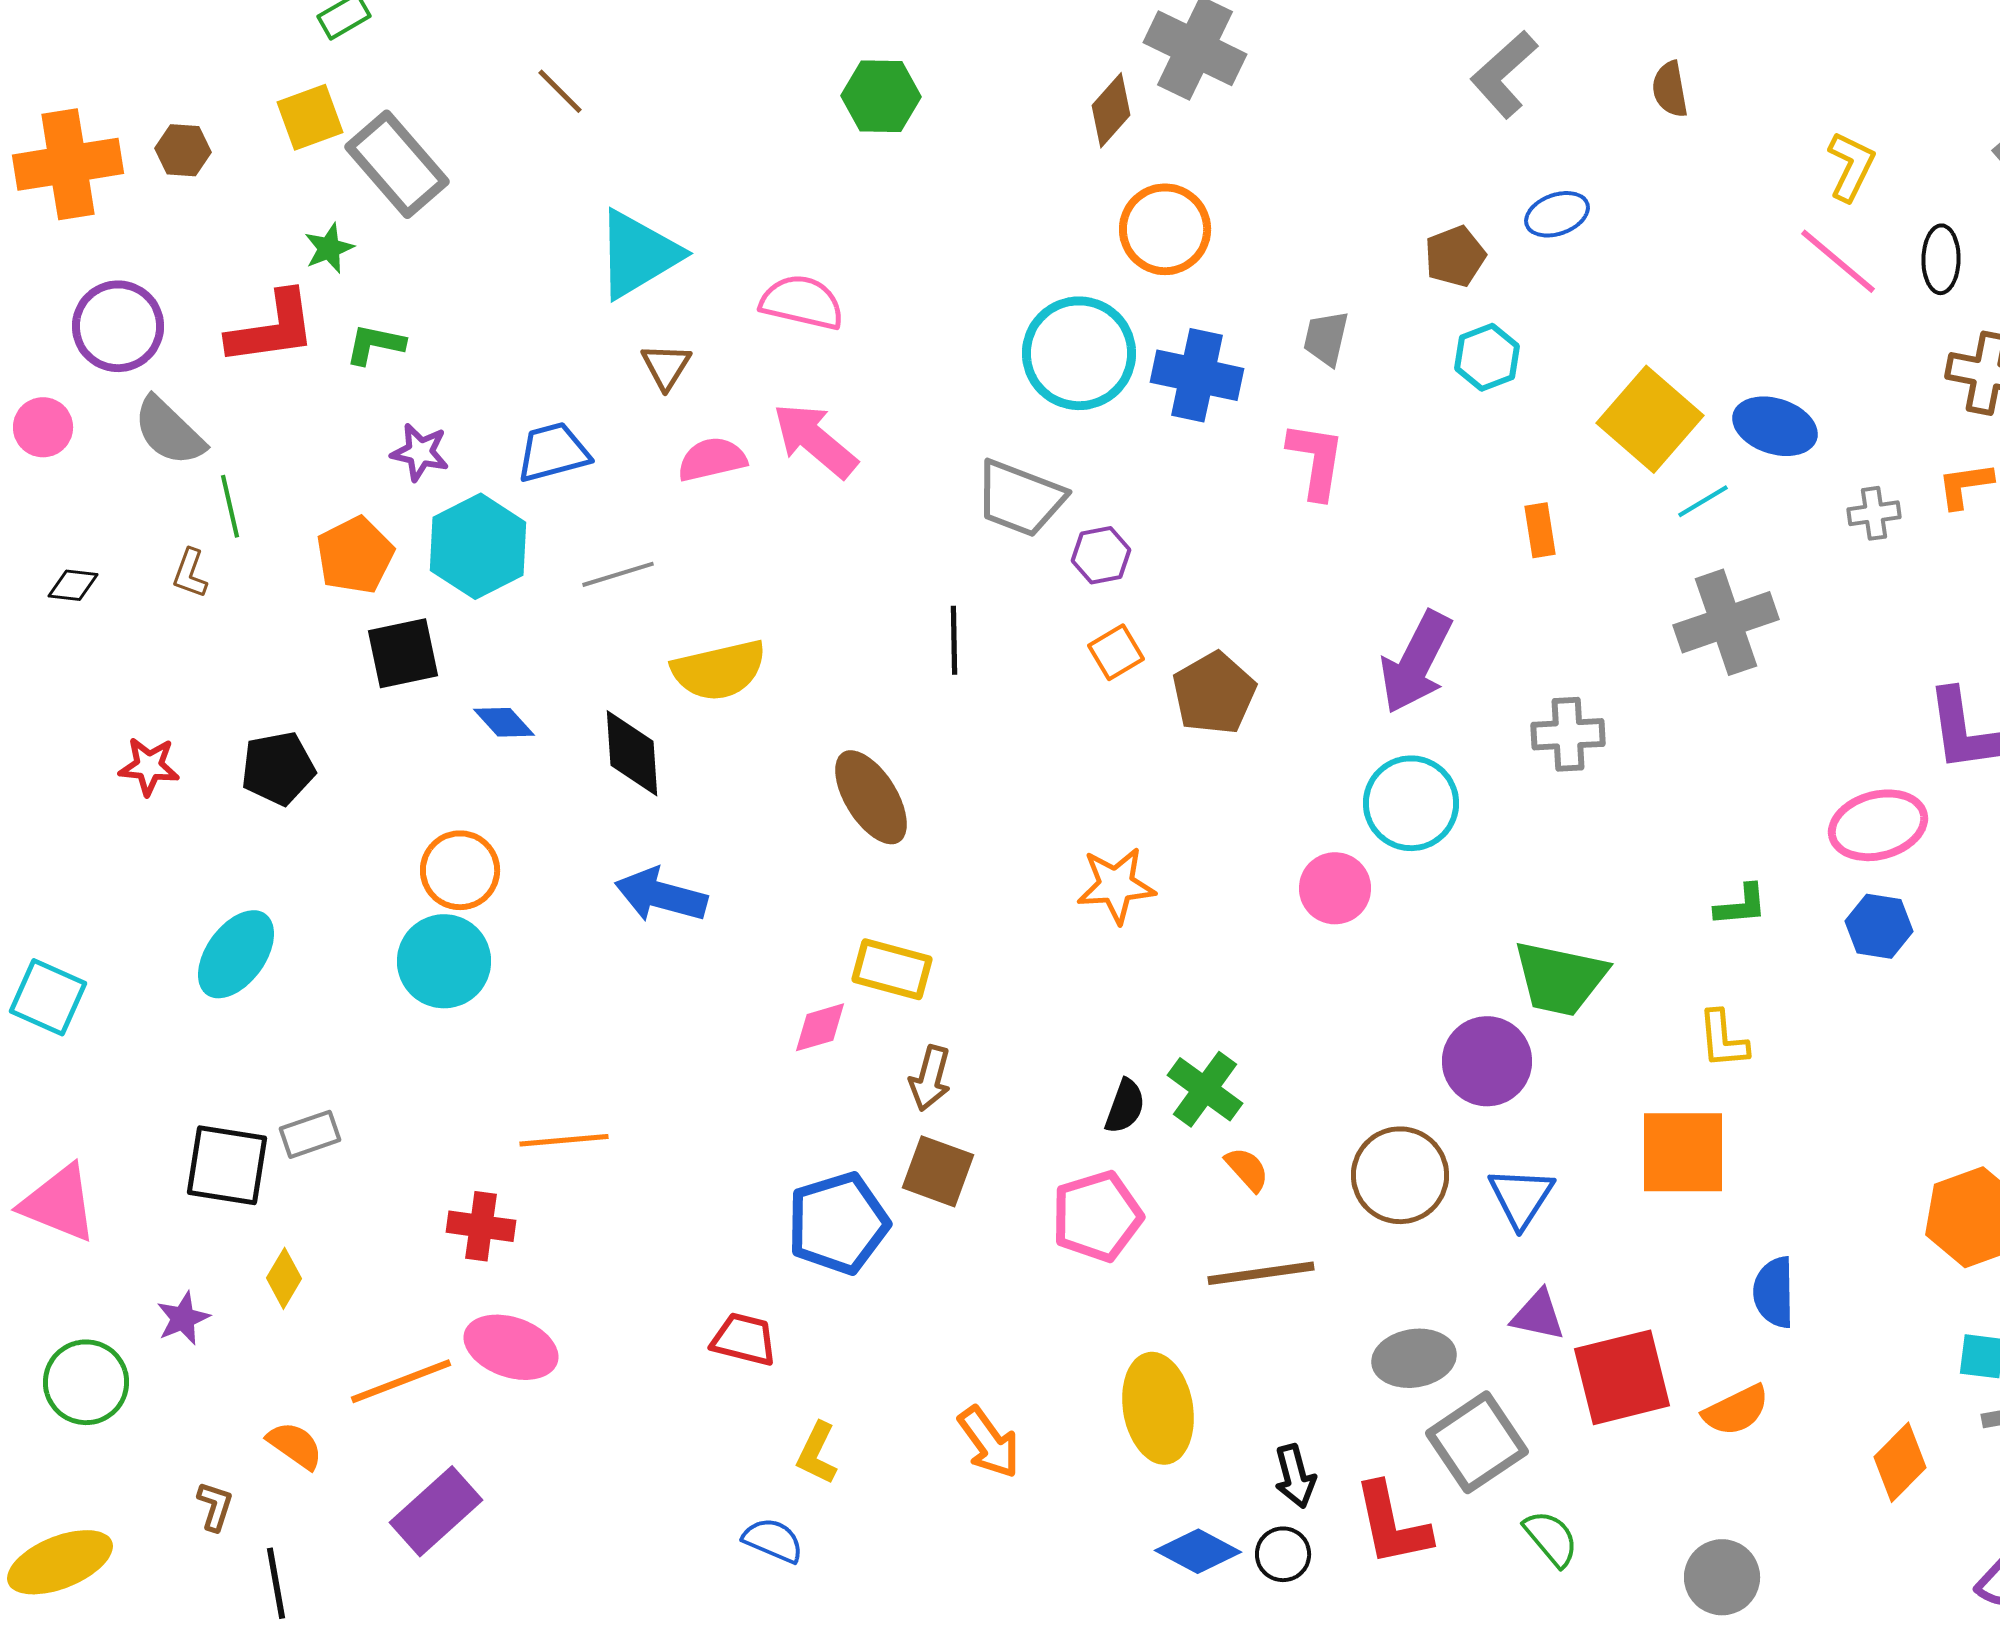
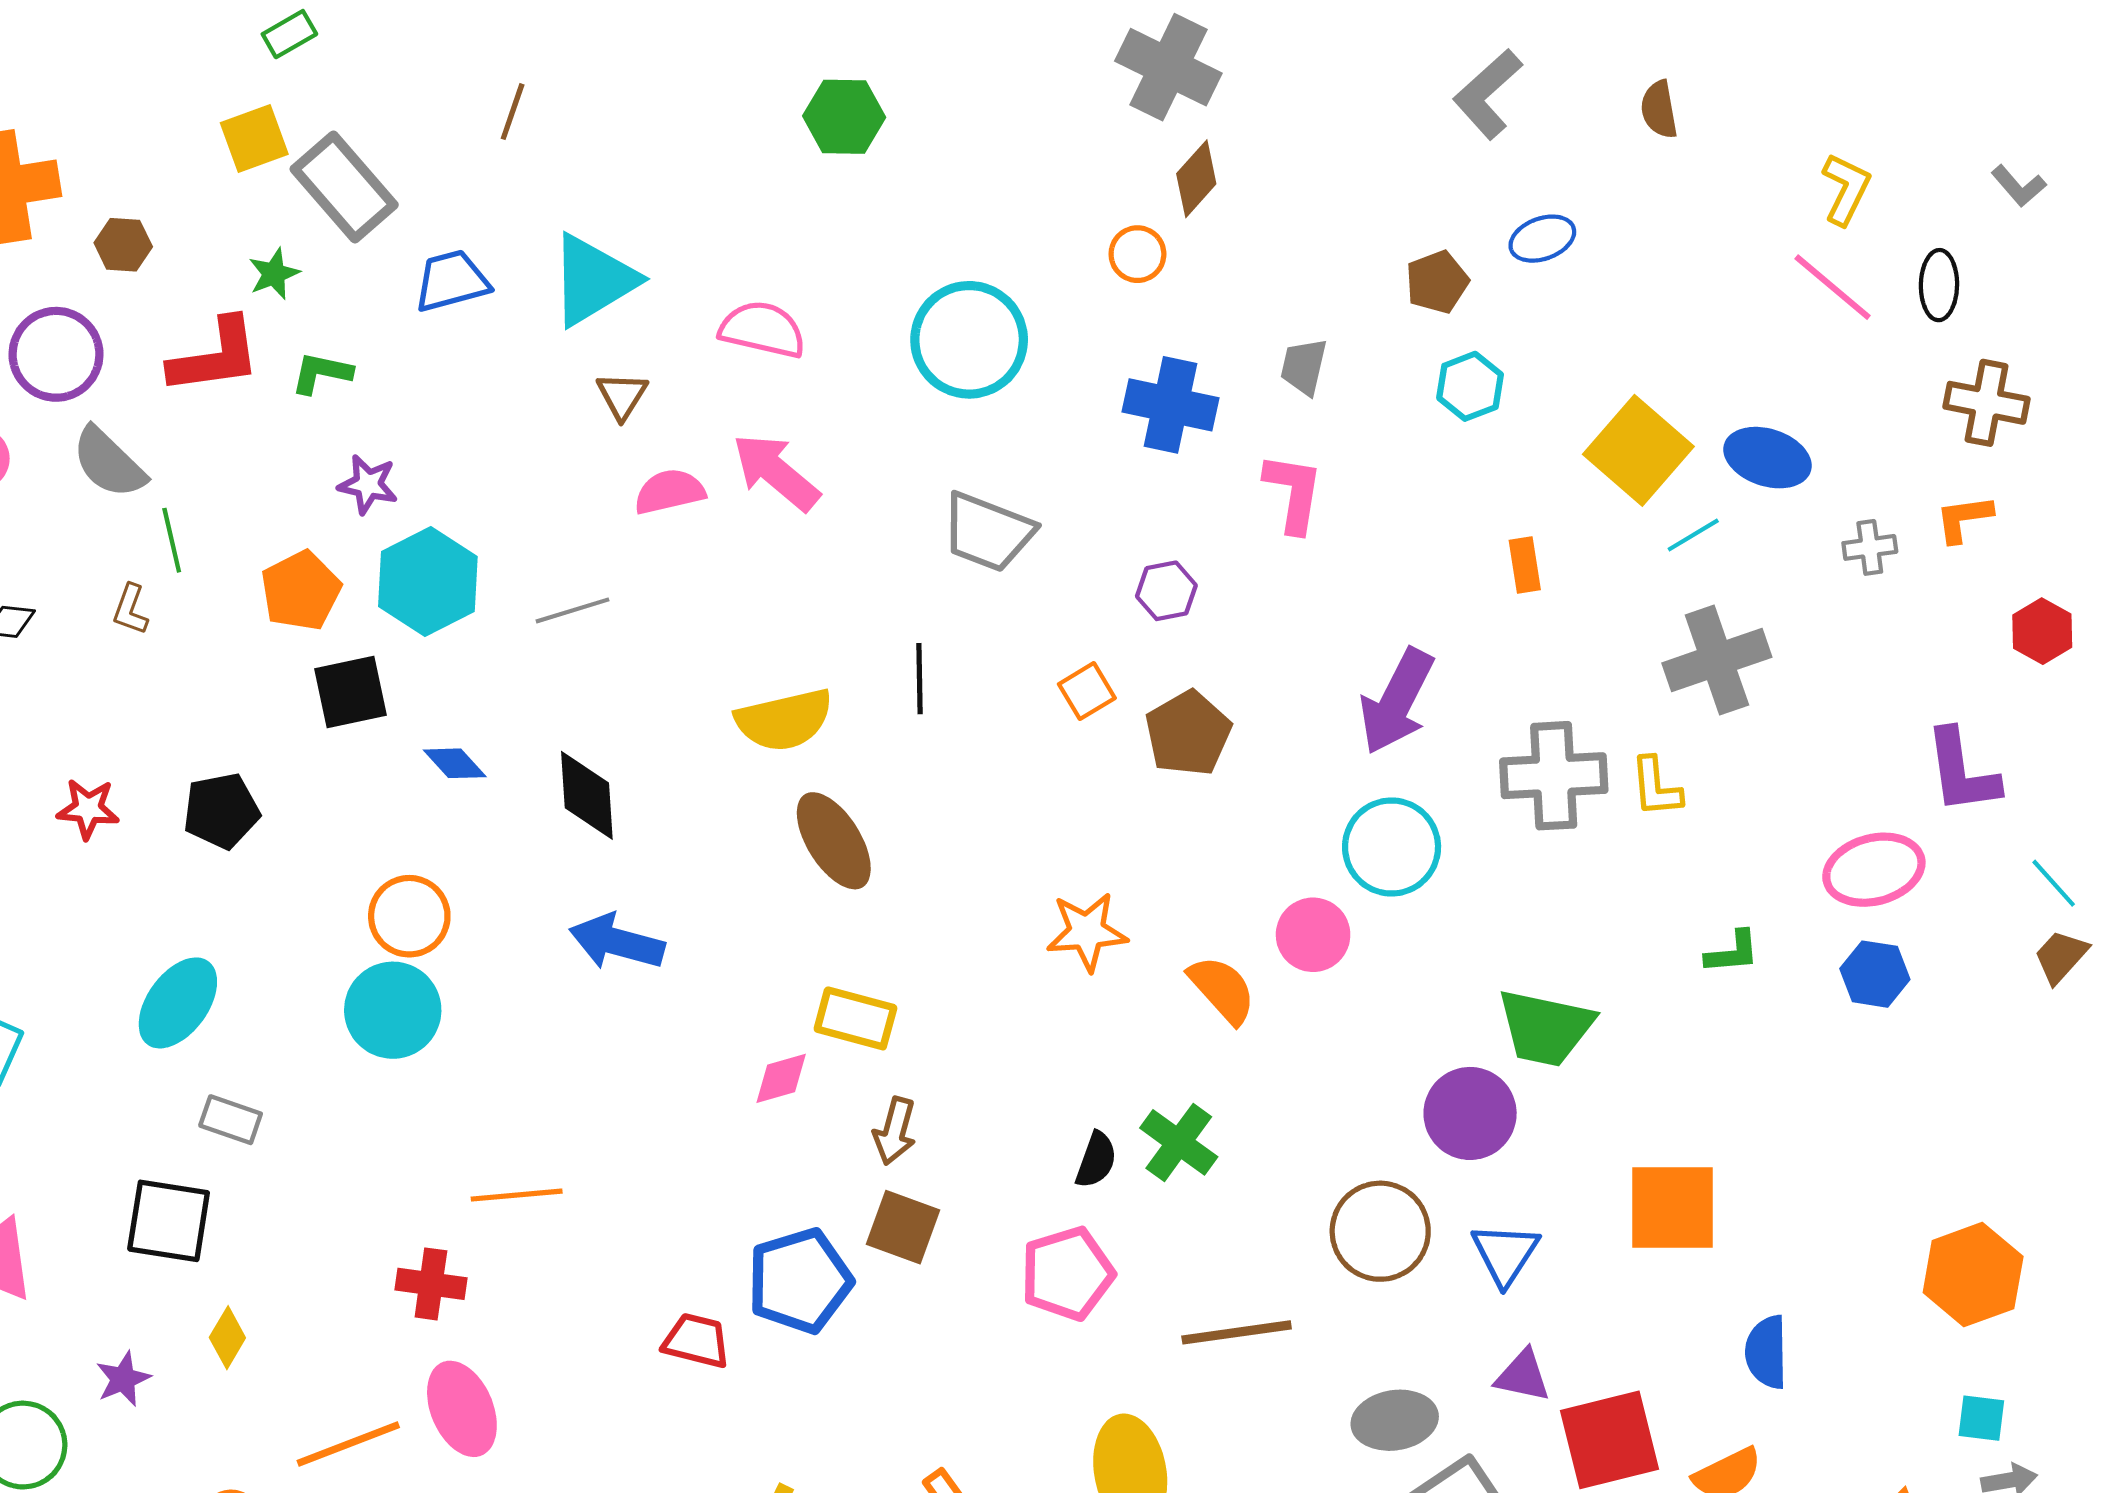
brown line: (560, 91) -> (513, 112), turned 64
brown diamond: (1111, 110) -> (1196, 179), moved
brown hexagon: (183, 150) -> (123, 245), moved
orange circle: (1165, 229) -> (1137, 254), size x0.6
cyan circle: (1079, 353) -> (969, 340), moved
blue trapezoid: (553, 452) -> (452, 281), moved
purple hexagon: (1101, 555) -> (1166, 591), moved
yellow semicircle: (719, 670) -> (784, 720), moved
gray cross: (1568, 734) -> (1554, 776), size x1.4
yellow L-shape: (1723, 1039) -> (1656, 787), moved
gray rectangle: (310, 1134) -> (231, 1120), moved, turned 38
orange semicircle: (1247, 1169) -> (1222, 990), moved, size x1.5
red trapezoid: (744, 1339) -> (696, 1341), moved
pink ellipse: (511, 1347) -> (462, 1409), turned 48

